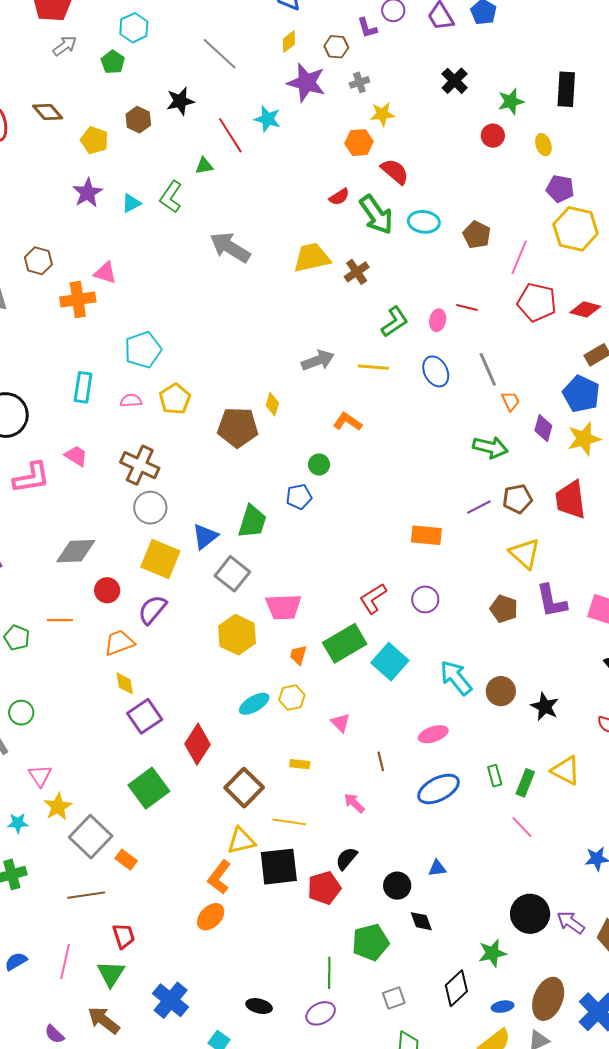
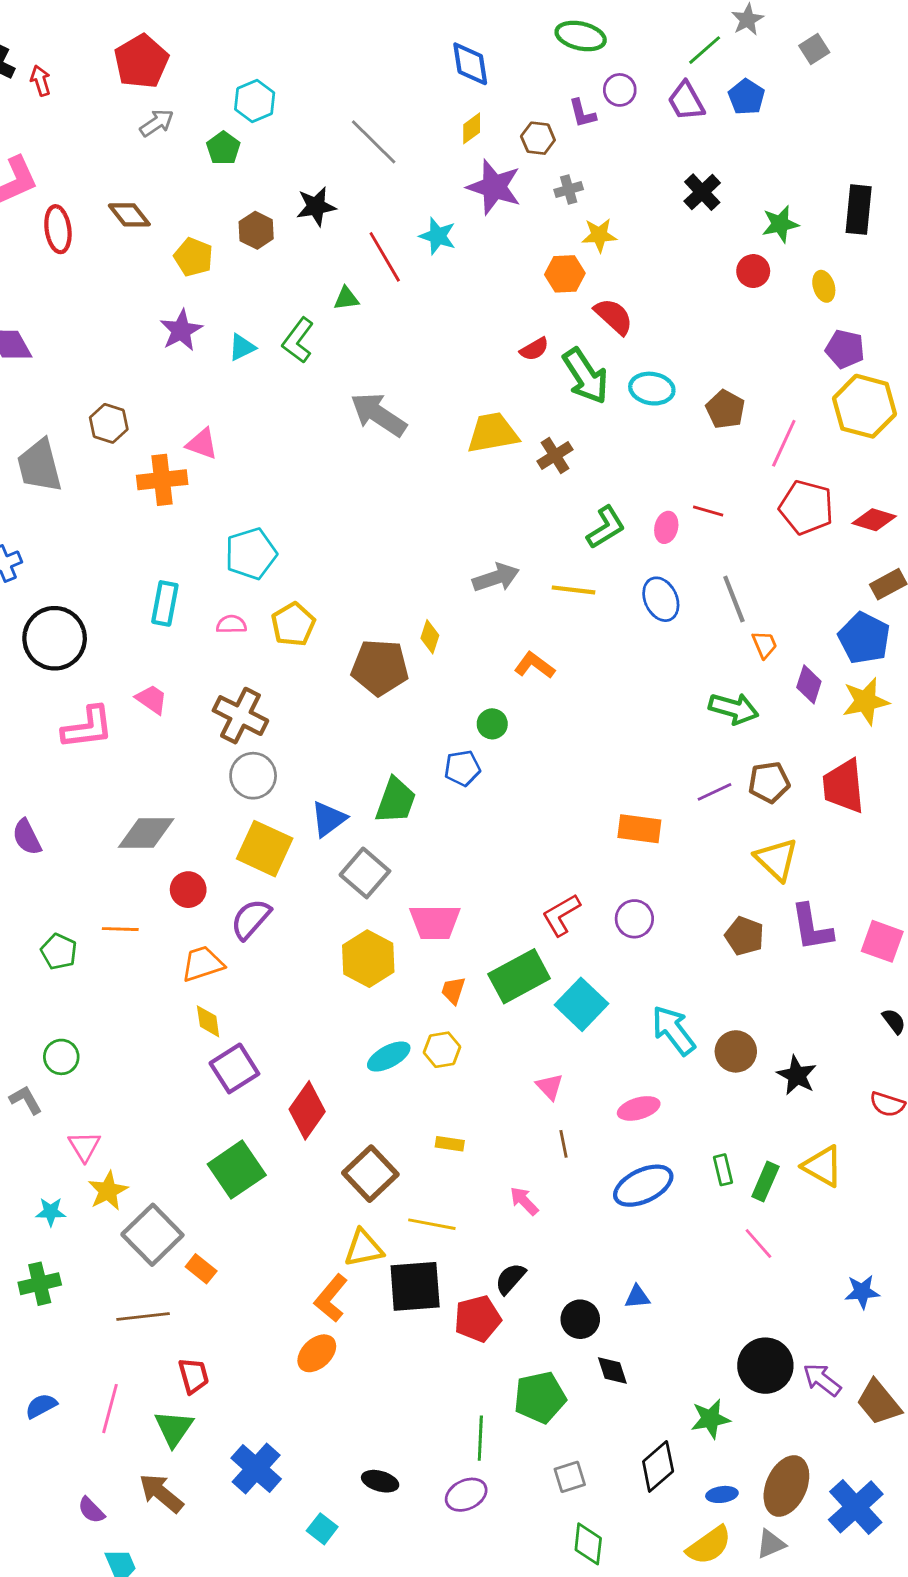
pink triangle: (340, 723) -> (550, 1087), moved

